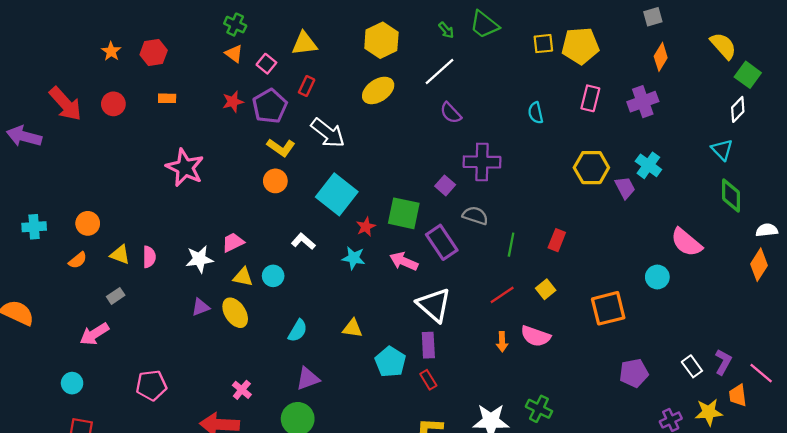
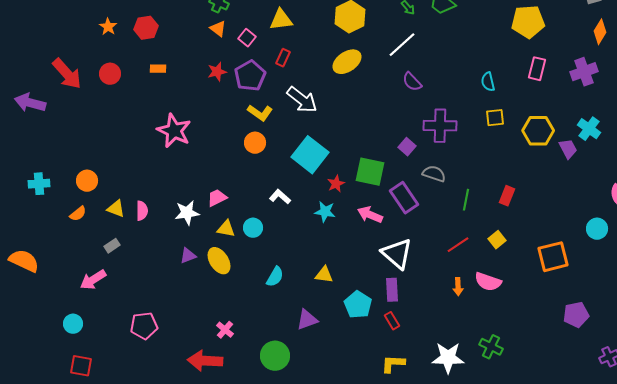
yellow square: (543, 44) -> (495, 118), moved
purple triangle: (308, 379) -> (307, 320), moved

